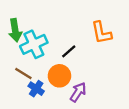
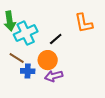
blue cross: (36, 89) -> (28, 71), turned -32
purple arrow: (78, 92) -> (54, 76), moved, turned -138

